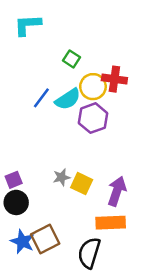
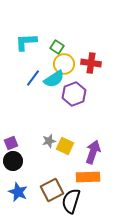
cyan L-shape: (27, 25) -> (26, 42), moved
yellow circle: (93, 87) -> (64, 64), moved
brown square: (45, 239) -> (52, 190), moved

